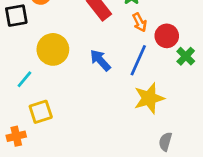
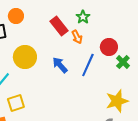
orange arrow: (140, 22) -> (77, 37), moved
yellow star: (149, 98) -> (117, 101), moved

